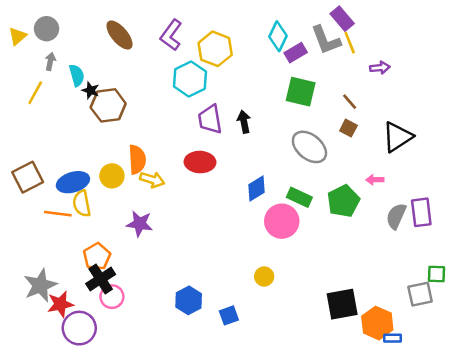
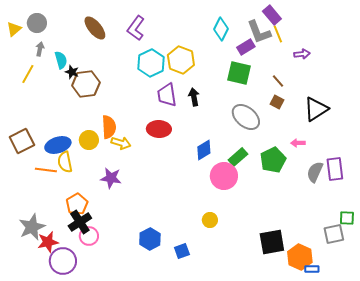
yellow hexagon: (215, 49) -> (181, 60), moved
purple rectangle: (296, 53) -> (246, 47), moved
green rectangle: (299, 197) -> (238, 157), turned -66

